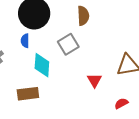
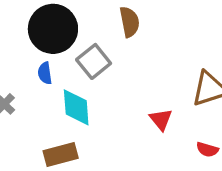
gray square: (68, 44) -> (94, 61), moved
red semicircle: (121, 103) -> (207, 150), turned -128

